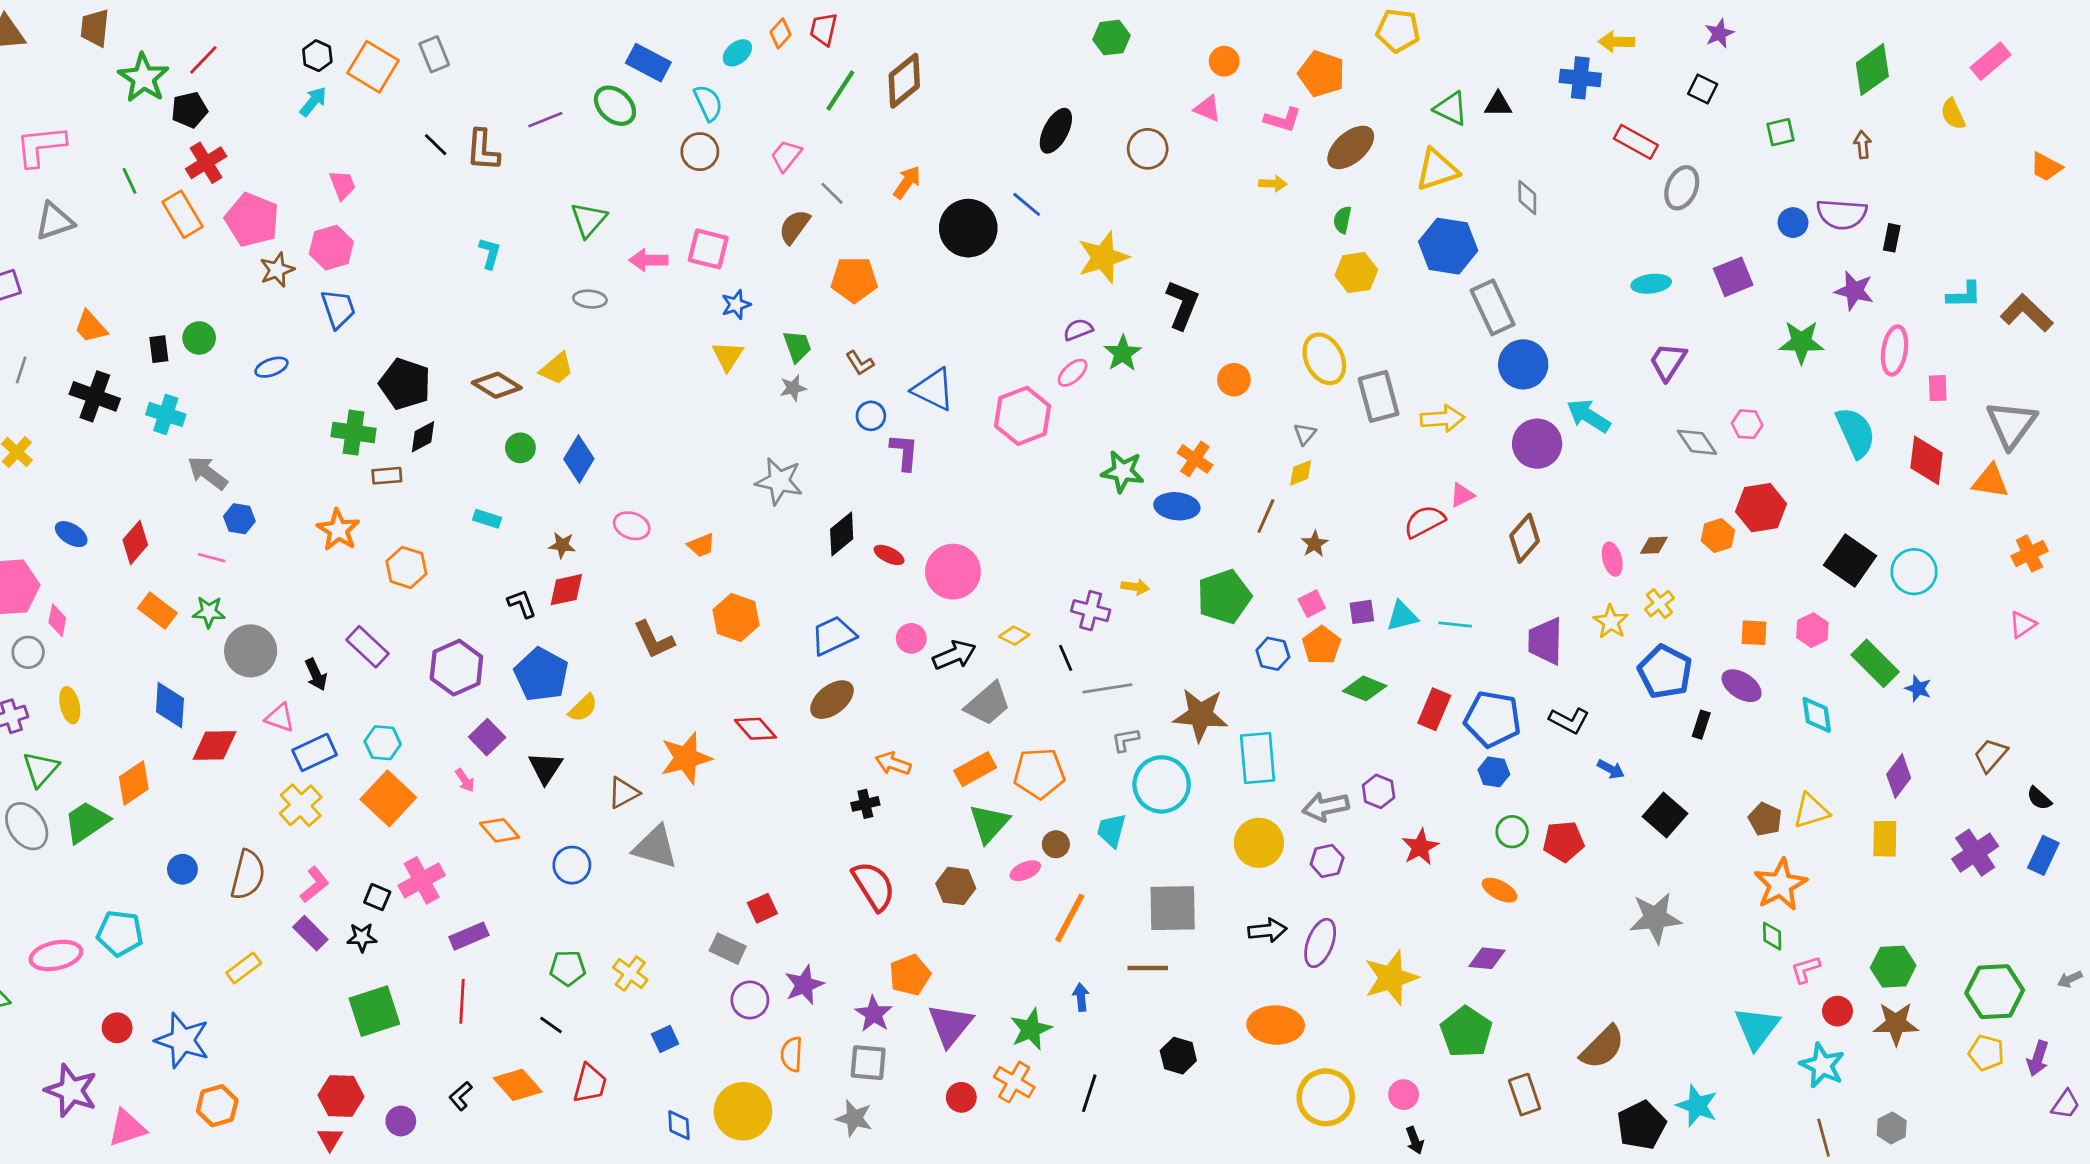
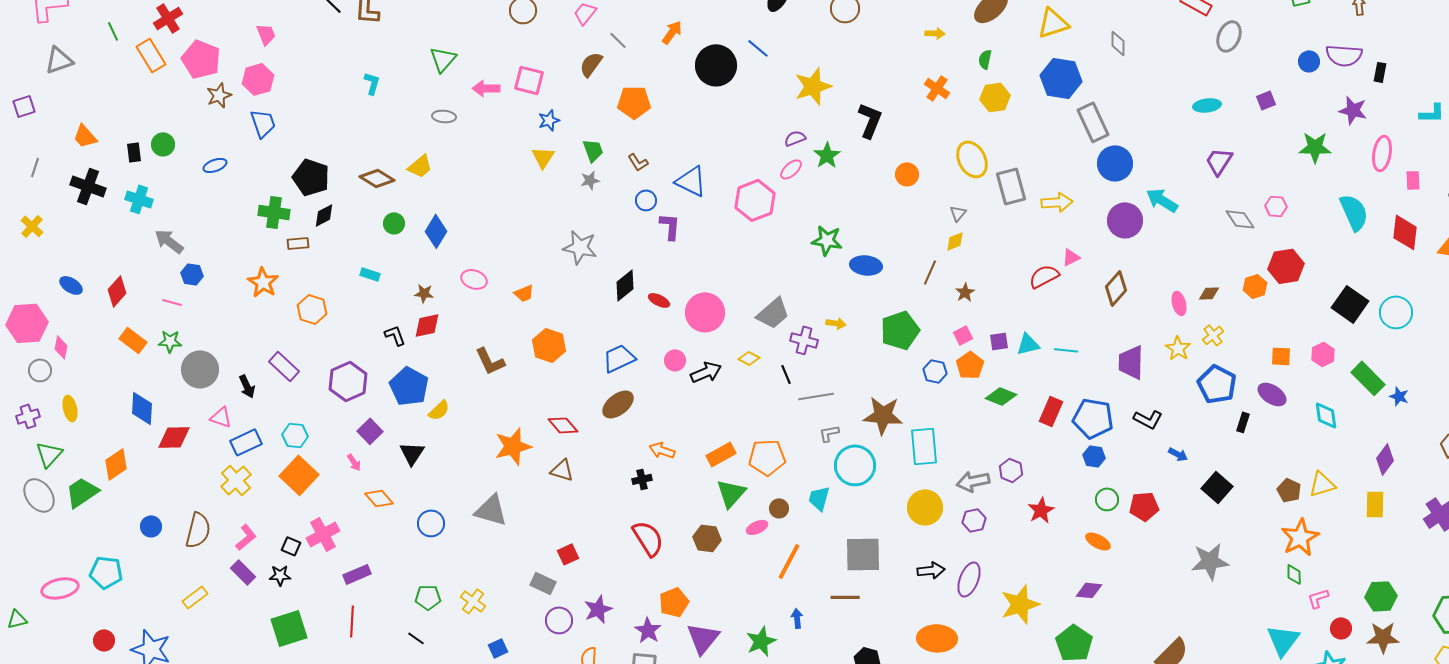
purple square: (1733, 277) -> (1266, 100), size x0.7
orange cross: (1195, 459) -> (937, 88), moved
gray trapezoid: (988, 704) -> (773, 313), moved
brown triangle: (623, 793) -> (562, 470), moved, turned 45

